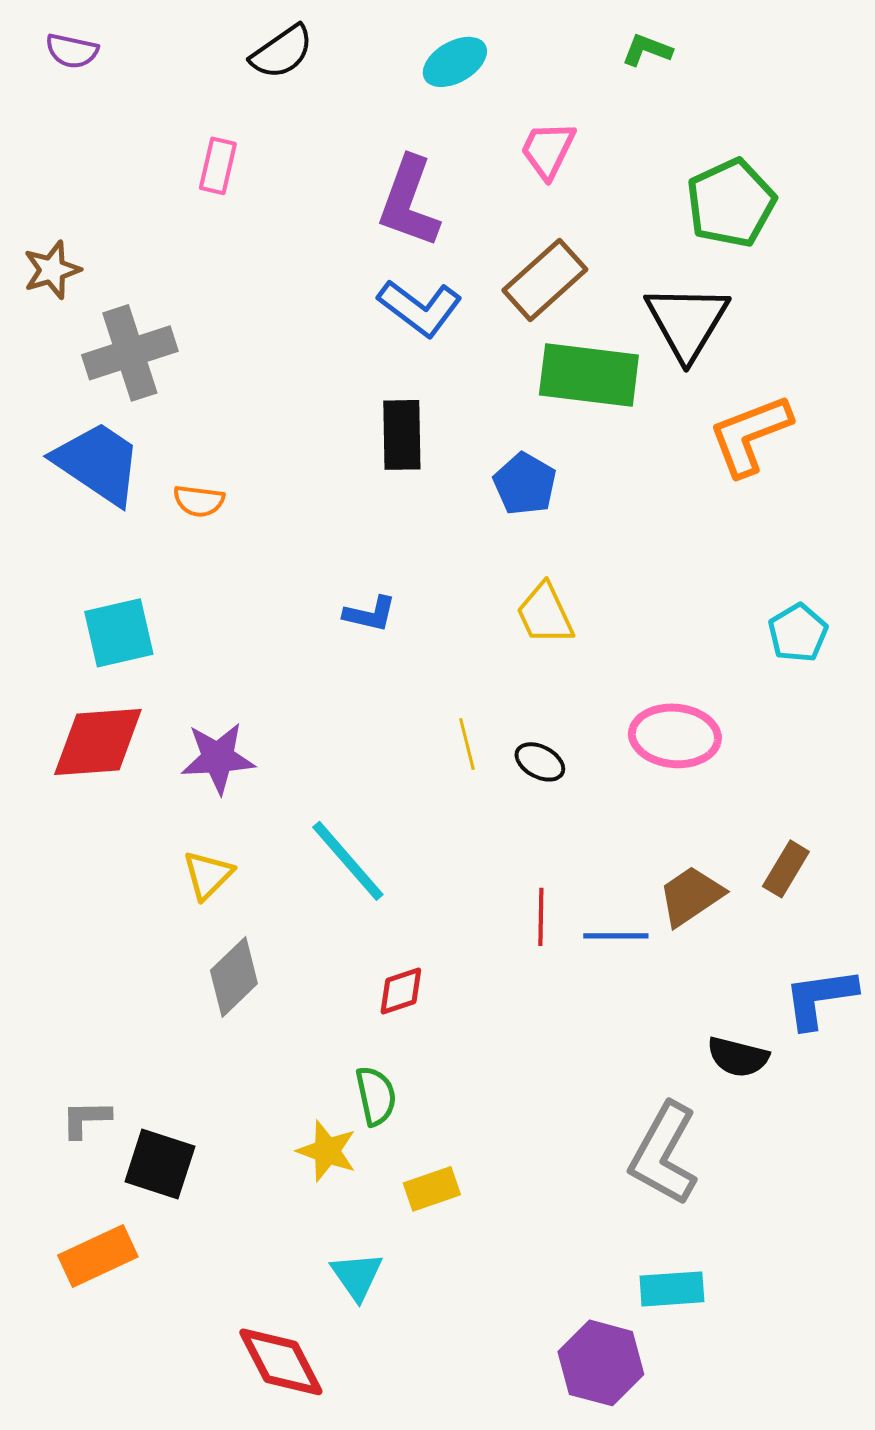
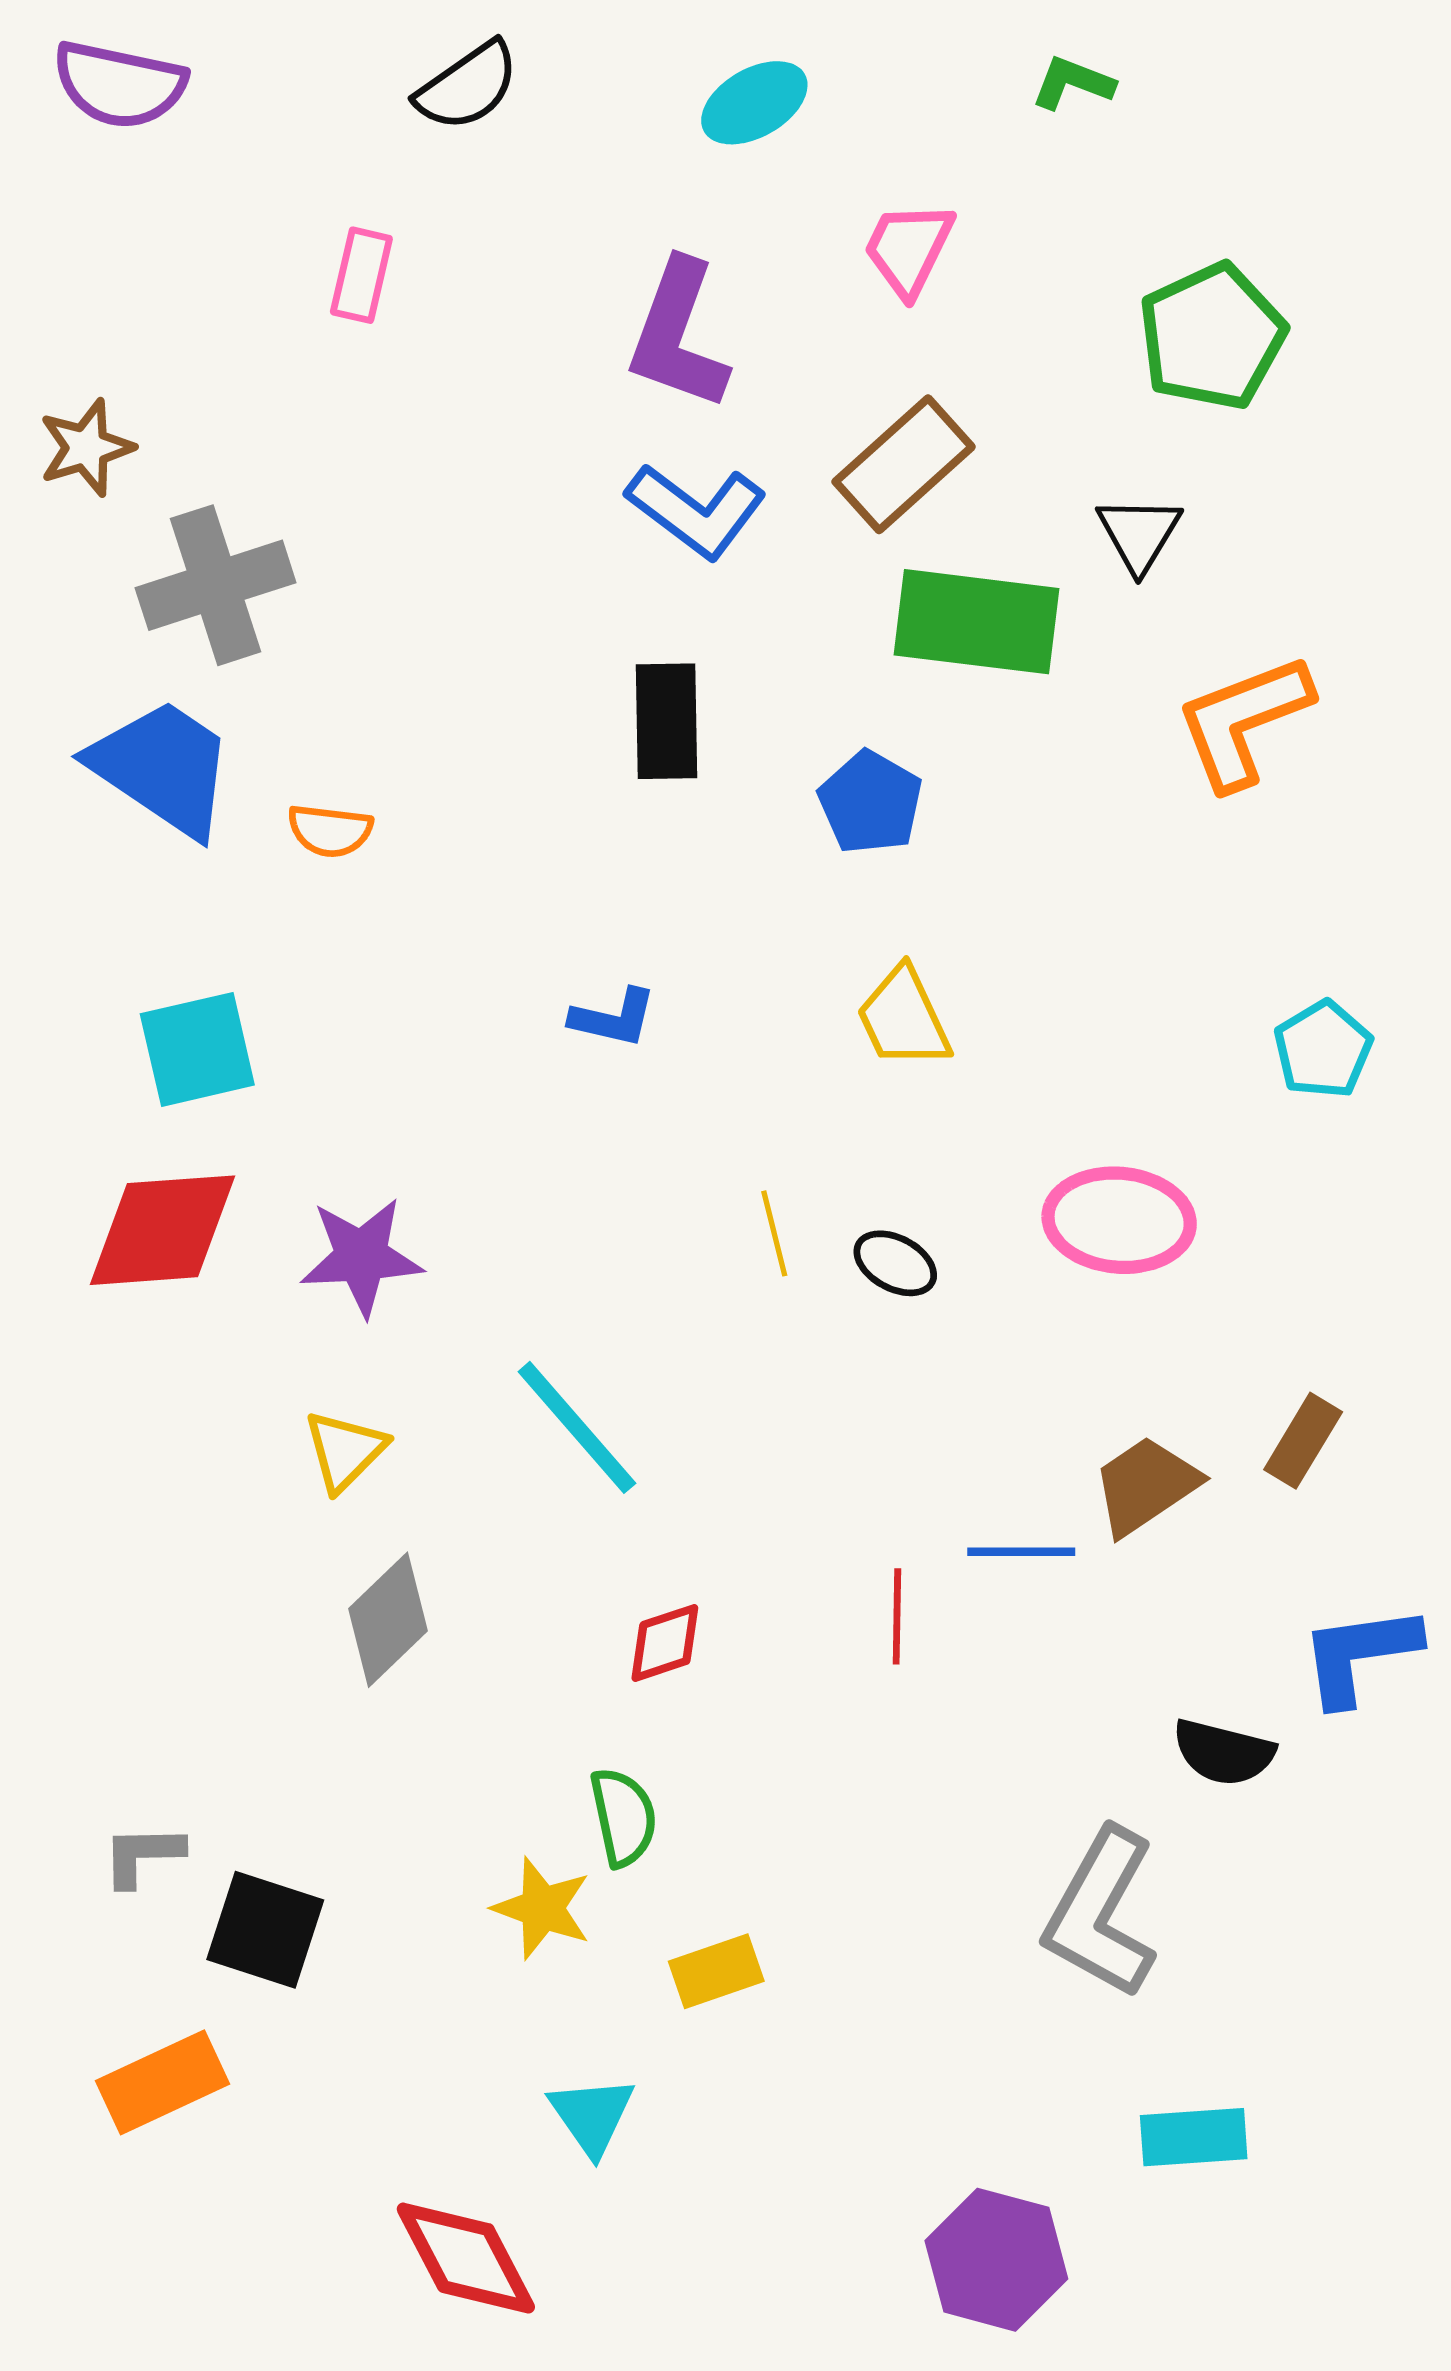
purple semicircle: (72, 51) -> (119, 85), size x1.5
black triangle: (687, 322) -> (1139, 534), size x0.6
red line: (541, 917) -> (897, 1616), moved
cyan rectangle: (672, 1289) -> (1194, 2137), moved

